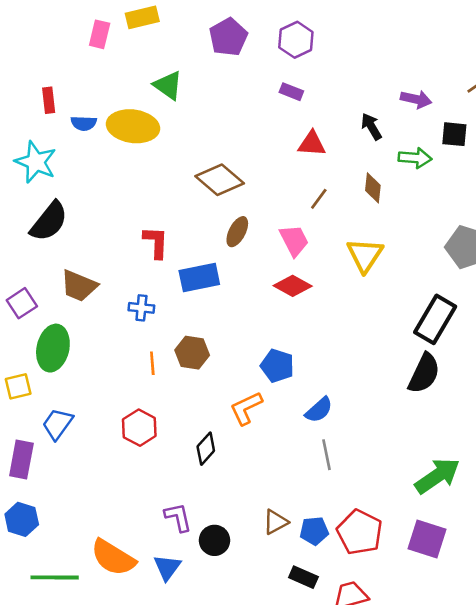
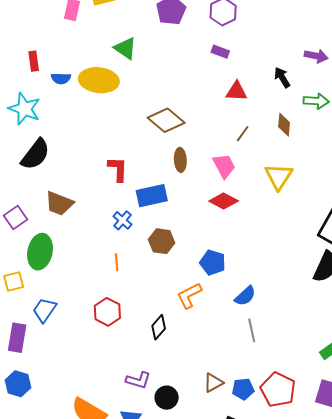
brown ellipse: (237, 232) -> (180, 160), turned -30
blue cross: (141, 308) -> (123, 220), moved, turned 36
brown hexagon: (192, 353) -> (162, 241), moved
purple L-shape: (178, 517) -> (138, 380), turned 120

